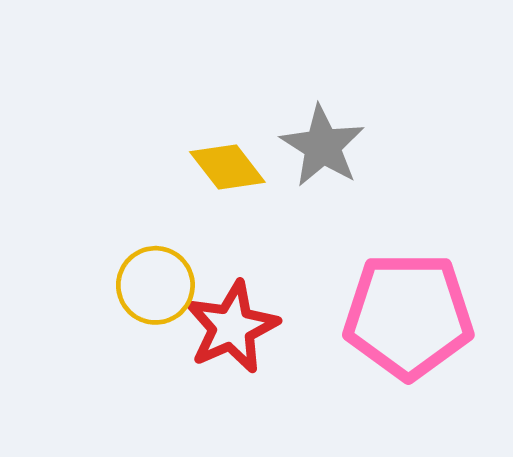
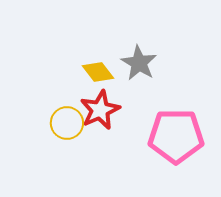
red star: (232, 327) -> (100, 110), moved

